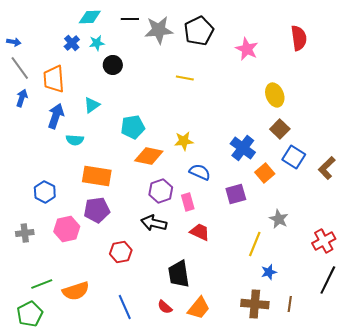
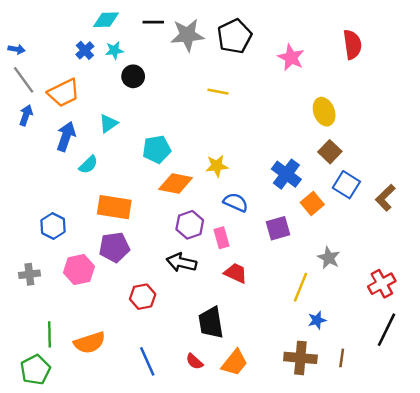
orange trapezoid: (54, 79) -> (64, 93), turned -112
cyan semicircle: (75, 140) -> (88, 165), turned -48
green line: (42, 284) -> (49, 334), turned -70

